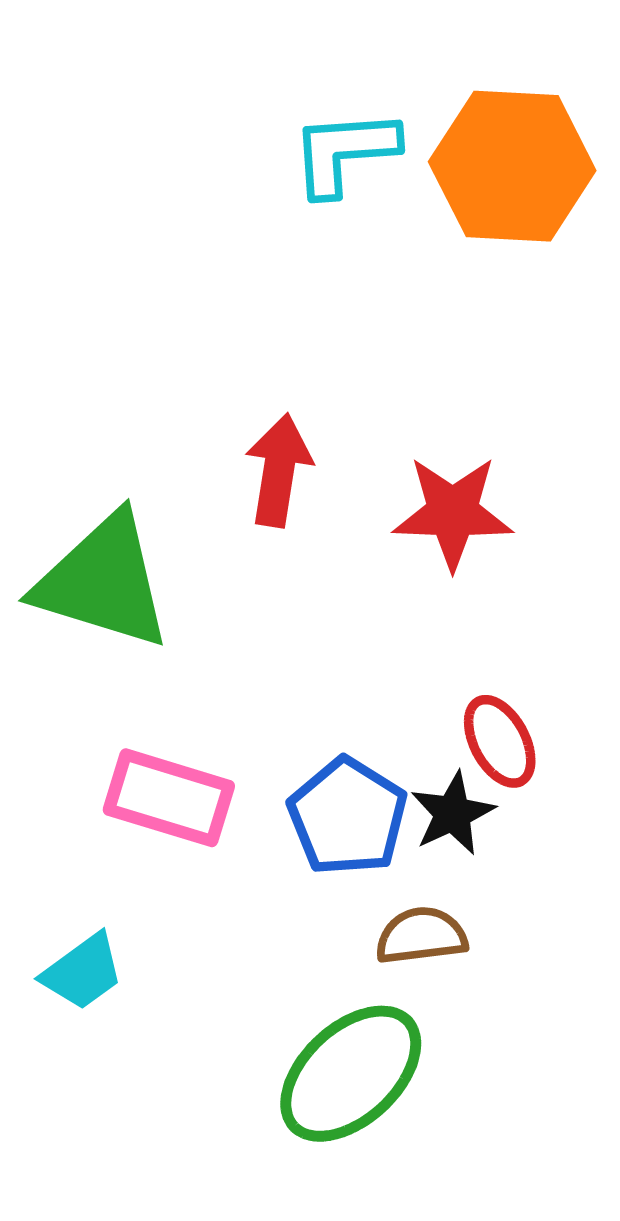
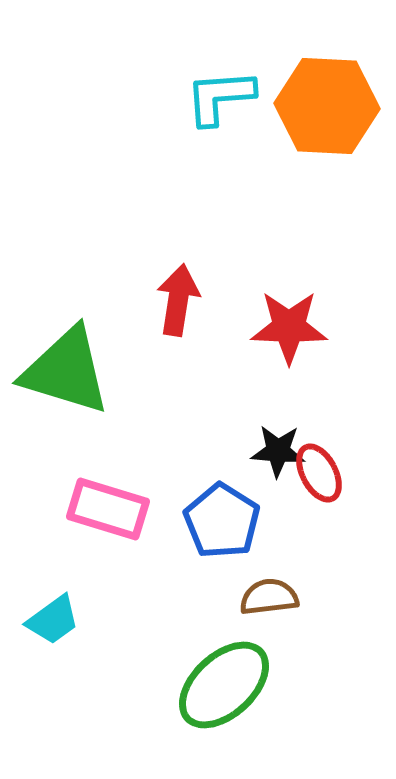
black star: (453, 813) -> (278, 451), moved, turned 30

